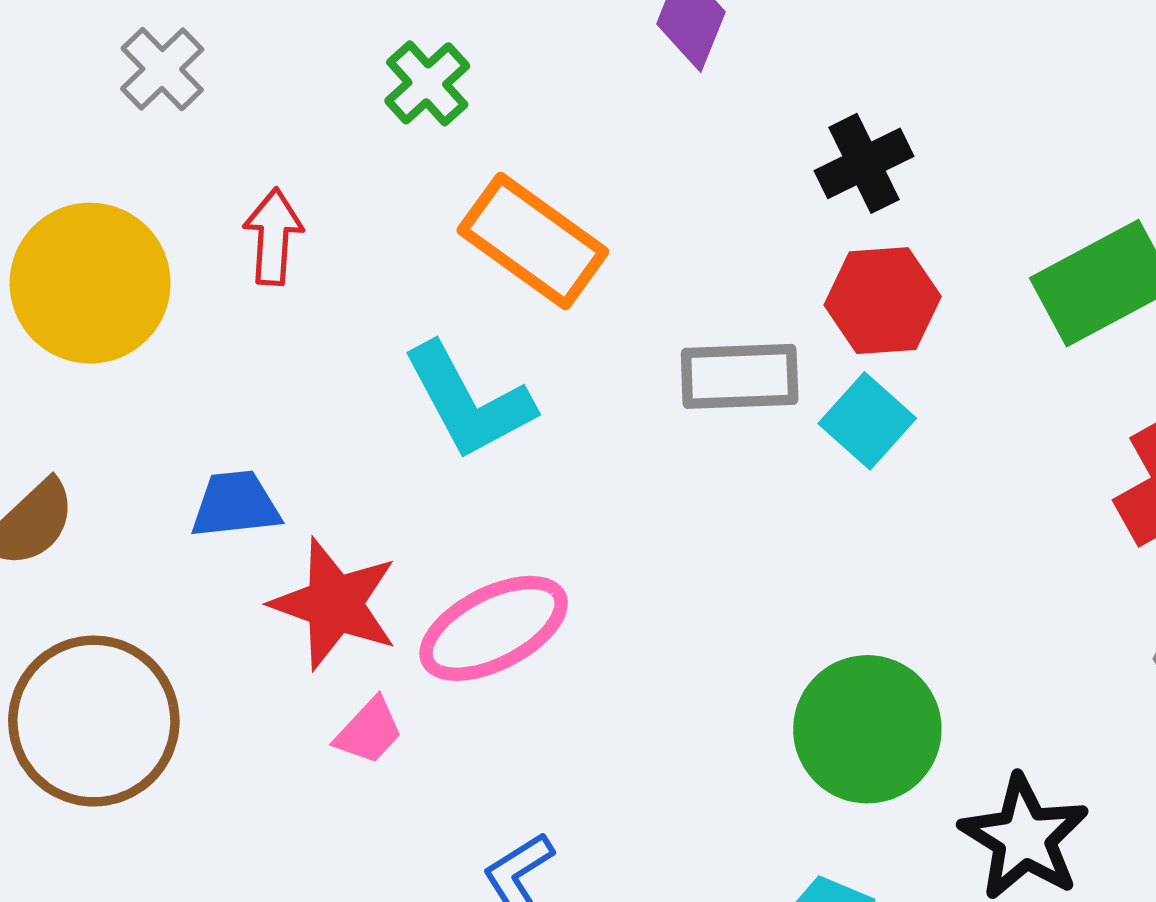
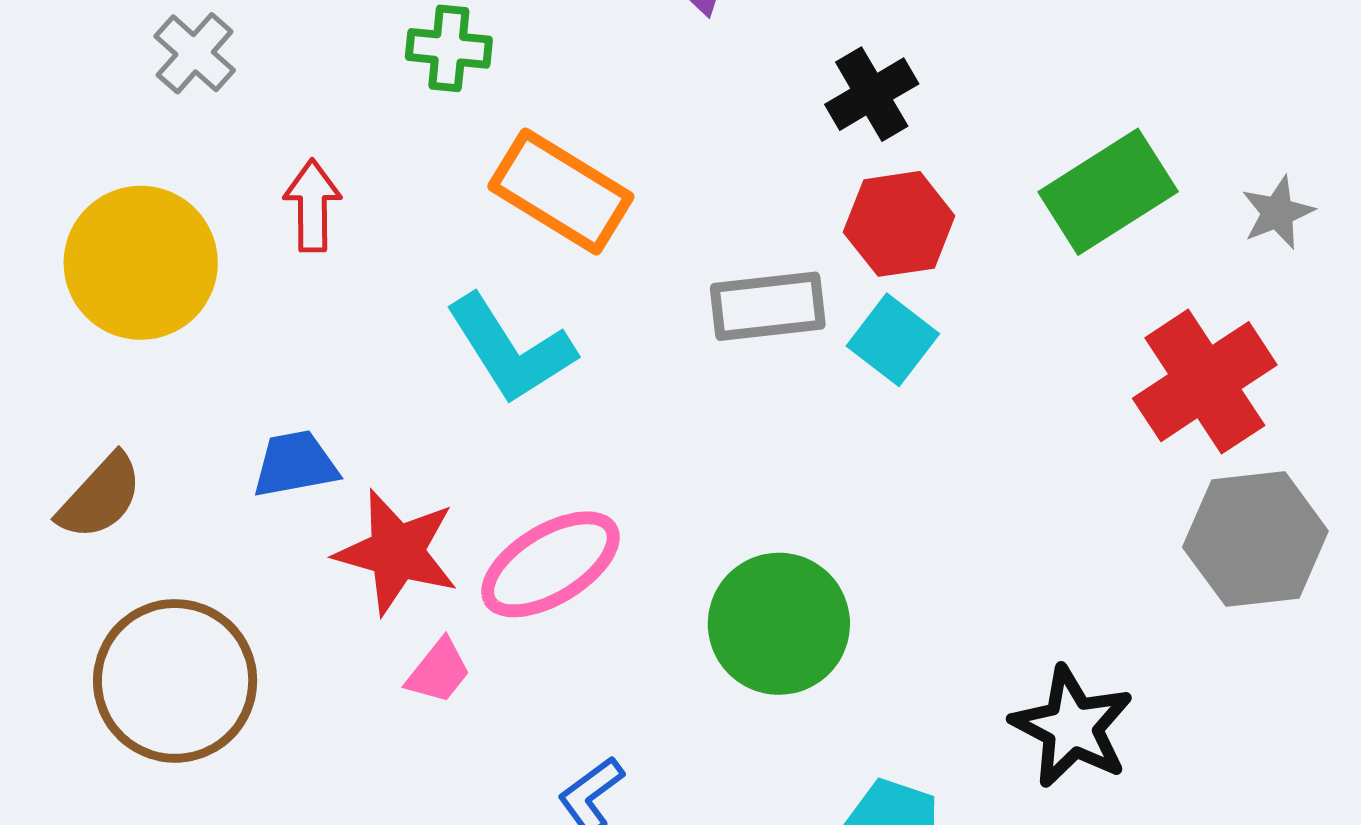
green cross: (427, 83) -> (449, 48), turned -38
green circle: (867, 729) -> (779, 624), moved

